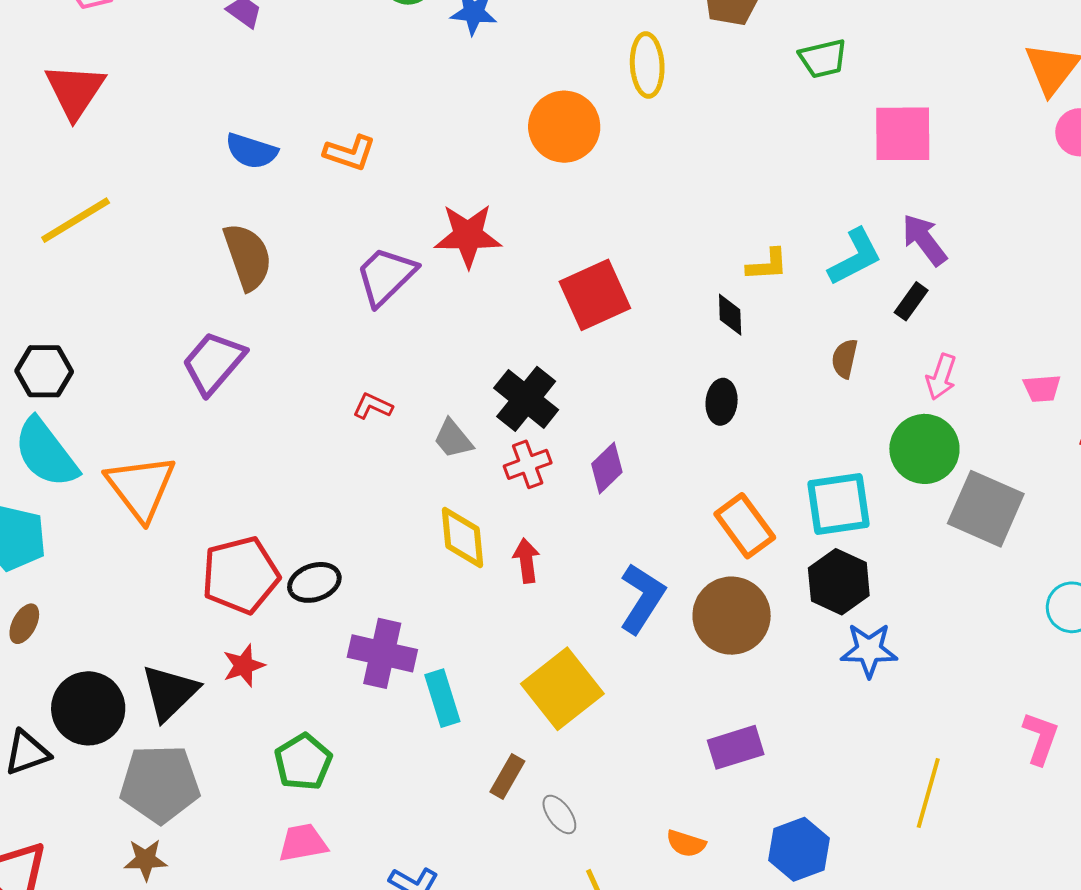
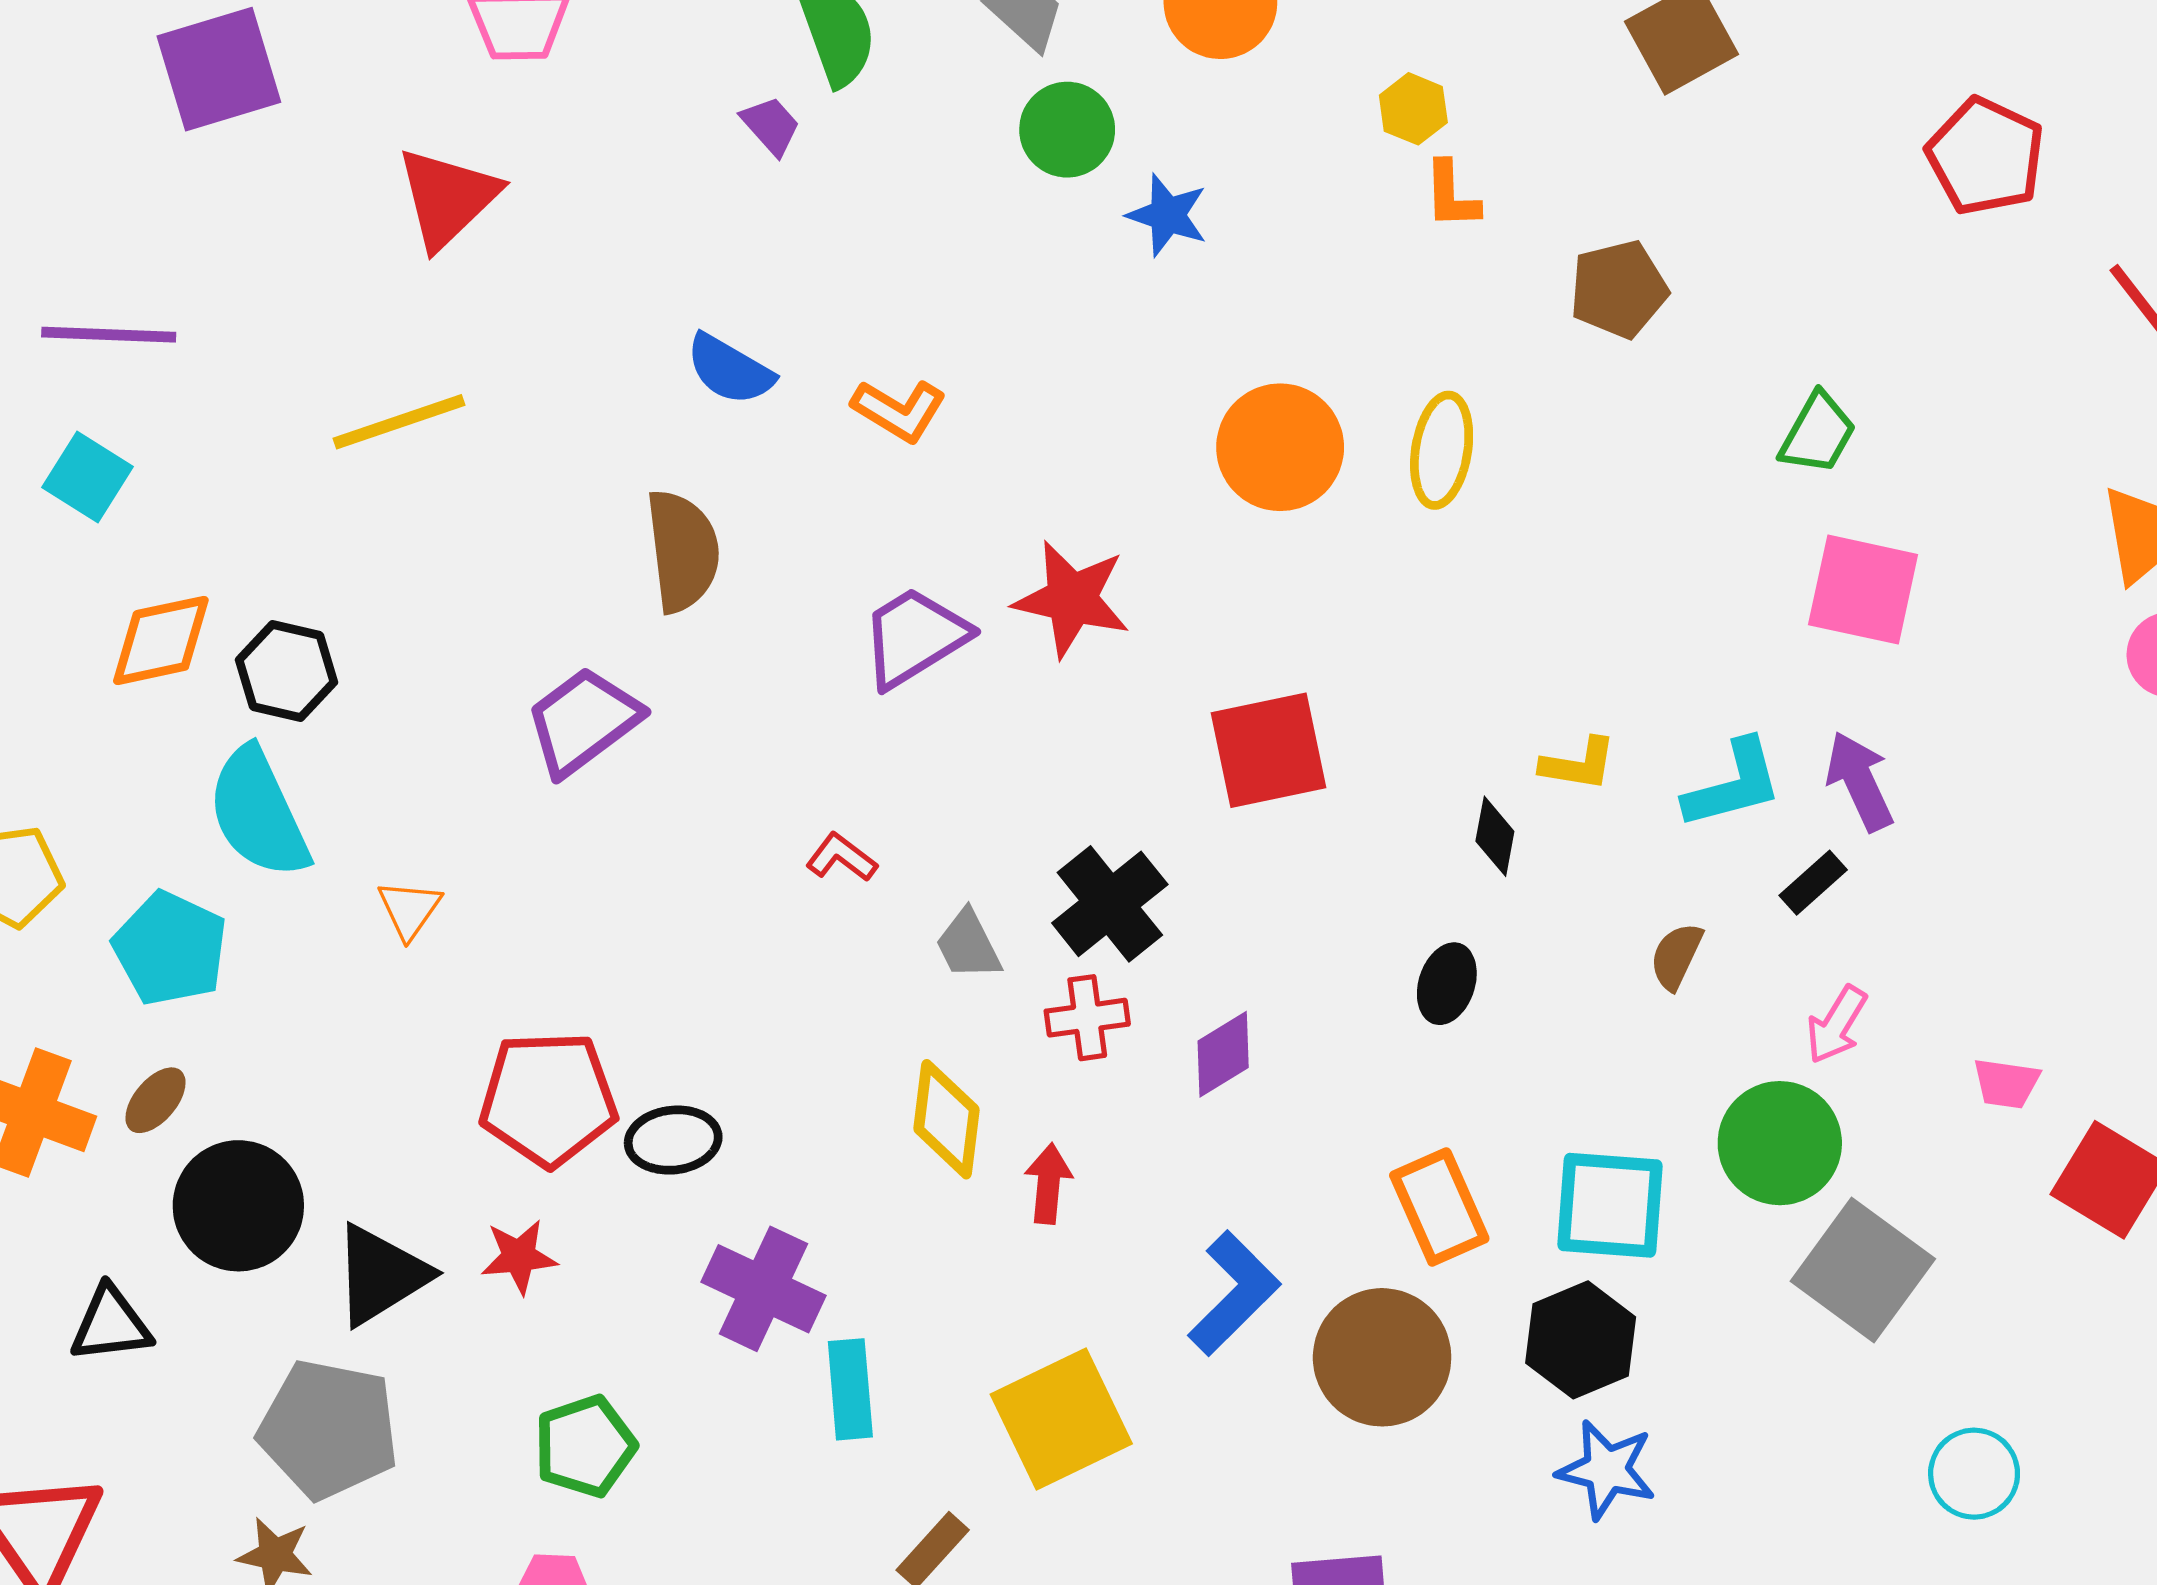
green trapezoid: (823, 59) -> (1818, 433), moved, turned -60
yellow ellipse: (647, 65) -> (1442, 450), moved
orange triangle: (141, 487) -> (409, 909), size x0.5
black circle: (88, 708) -> (238, 1206), moved

